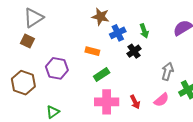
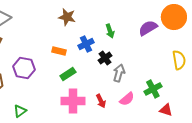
blue cross: (118, 33) -> (86, 44), moved
black cross: (134, 51) -> (105, 58), moved
gray arrow: (167, 71) -> (119, 73), moved

